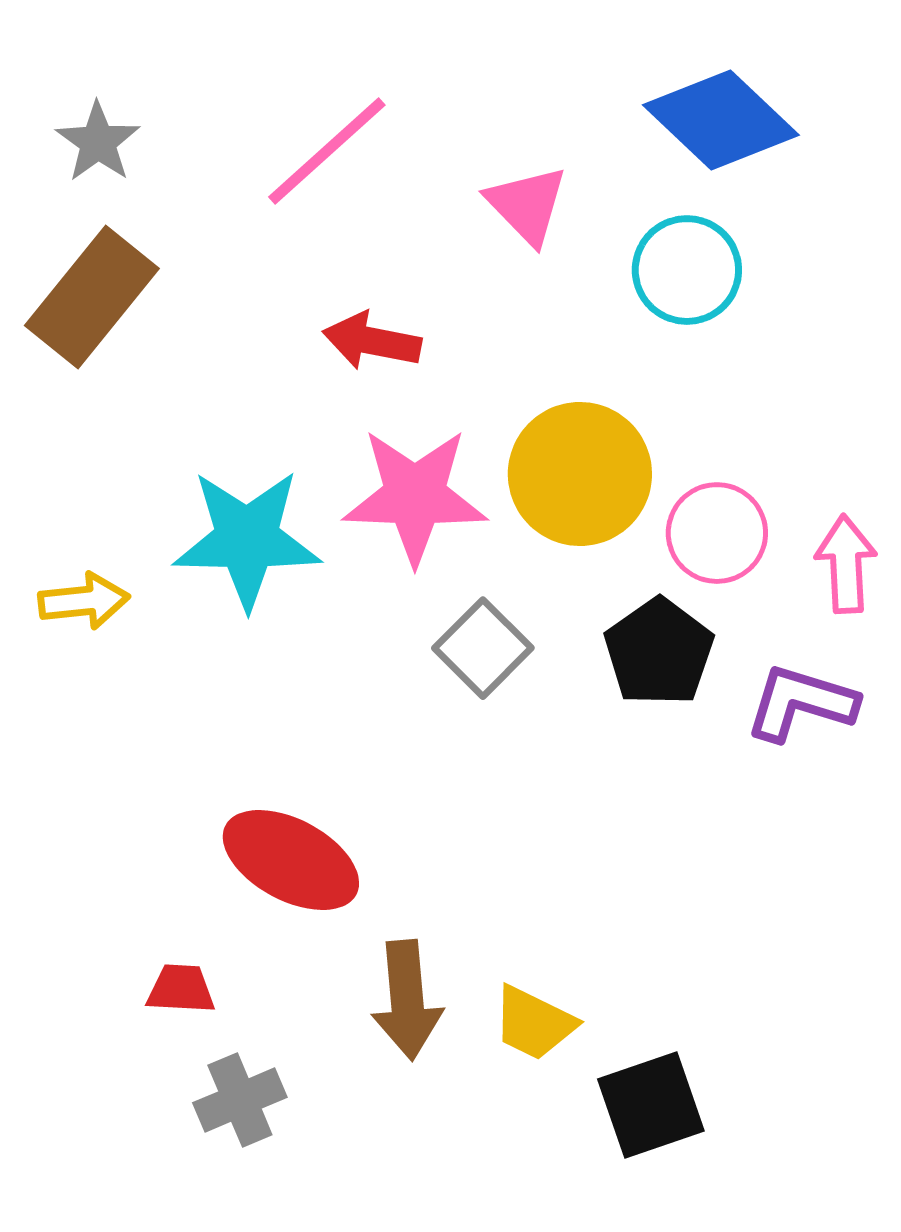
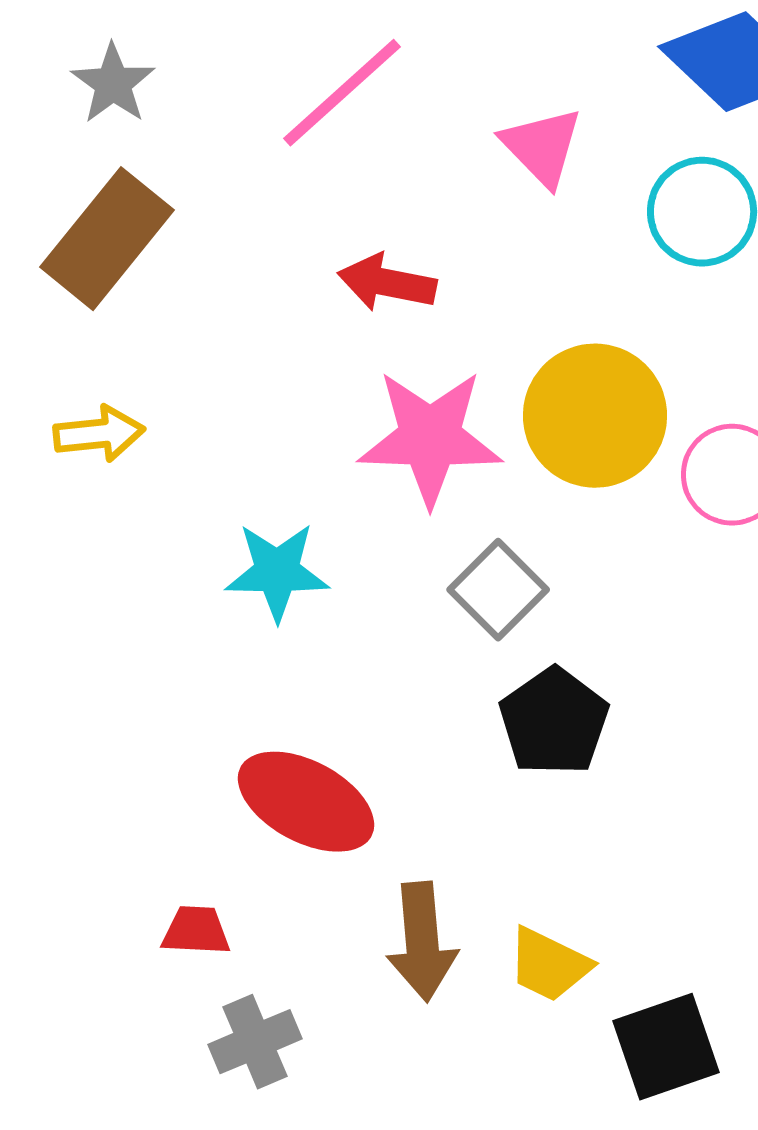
cyan star: (247, 539) -> (277, 572), moved, size x0.7
yellow arrow: (84, 601) -> (99, 434), moved
black pentagon: (659, 652) -> (554, 722), moved

